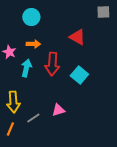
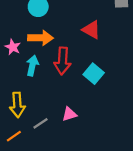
orange arrow: (33, 44) -> (40, 38), size x1.5
orange line: (10, 129) -> (14, 136), turned 32

